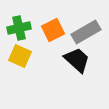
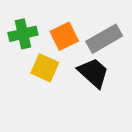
yellow square: (20, 56) -> (45, 68), moved

